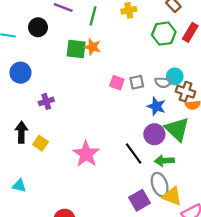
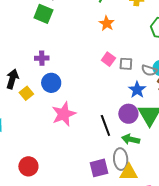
orange star: (92, 47) -> (107, 23), moved
green square: (76, 49) -> (43, 14), moved
blue circle: (20, 73) -> (51, 83), moved
yellow triangle: (172, 196) -> (129, 172), turned -36

